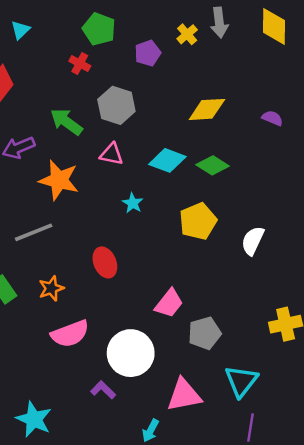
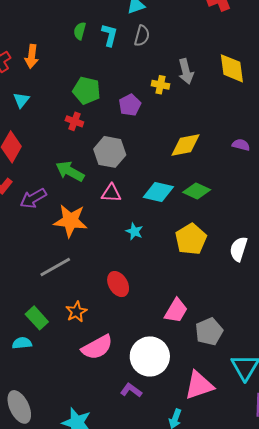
yellow cross: (187, 34) -> (160, 85), turned -30

